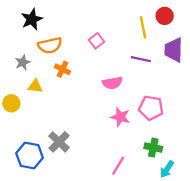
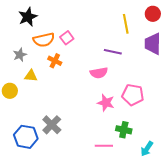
red circle: (165, 16) -> (153, 14), moved
pink square: (96, 41) -> (67, 38), moved
purple line: (141, 59) -> (113, 52), moved
green cross: (153, 148) -> (124, 130), moved
pink line: (118, 166) -> (104, 146), turned 60

